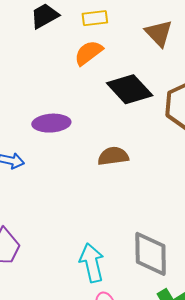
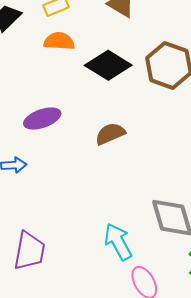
orange semicircle: (89, 53) -> (59, 41), turned 56

